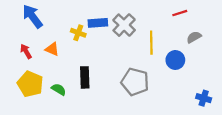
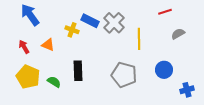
blue rectangle: (98, 23) -> (90, 21), turned 30
blue circle: (175, 60) -> (164, 70), moved
blue cross: (204, 98) -> (187, 90), turned -32

